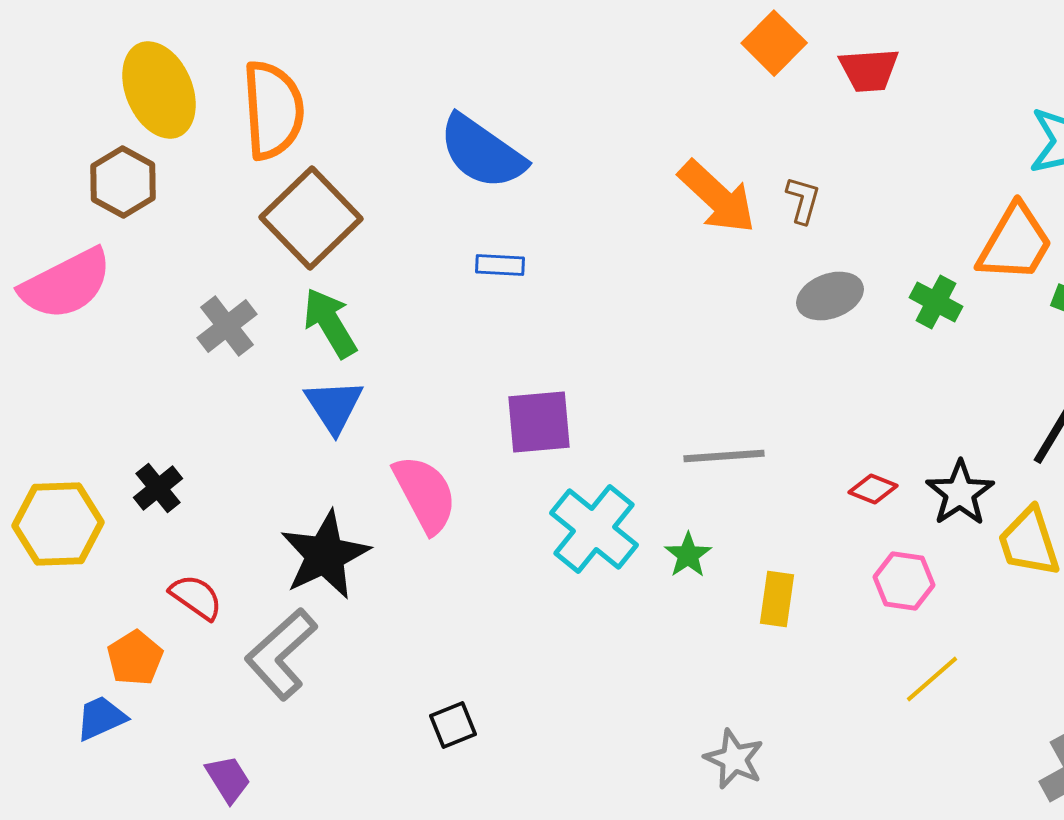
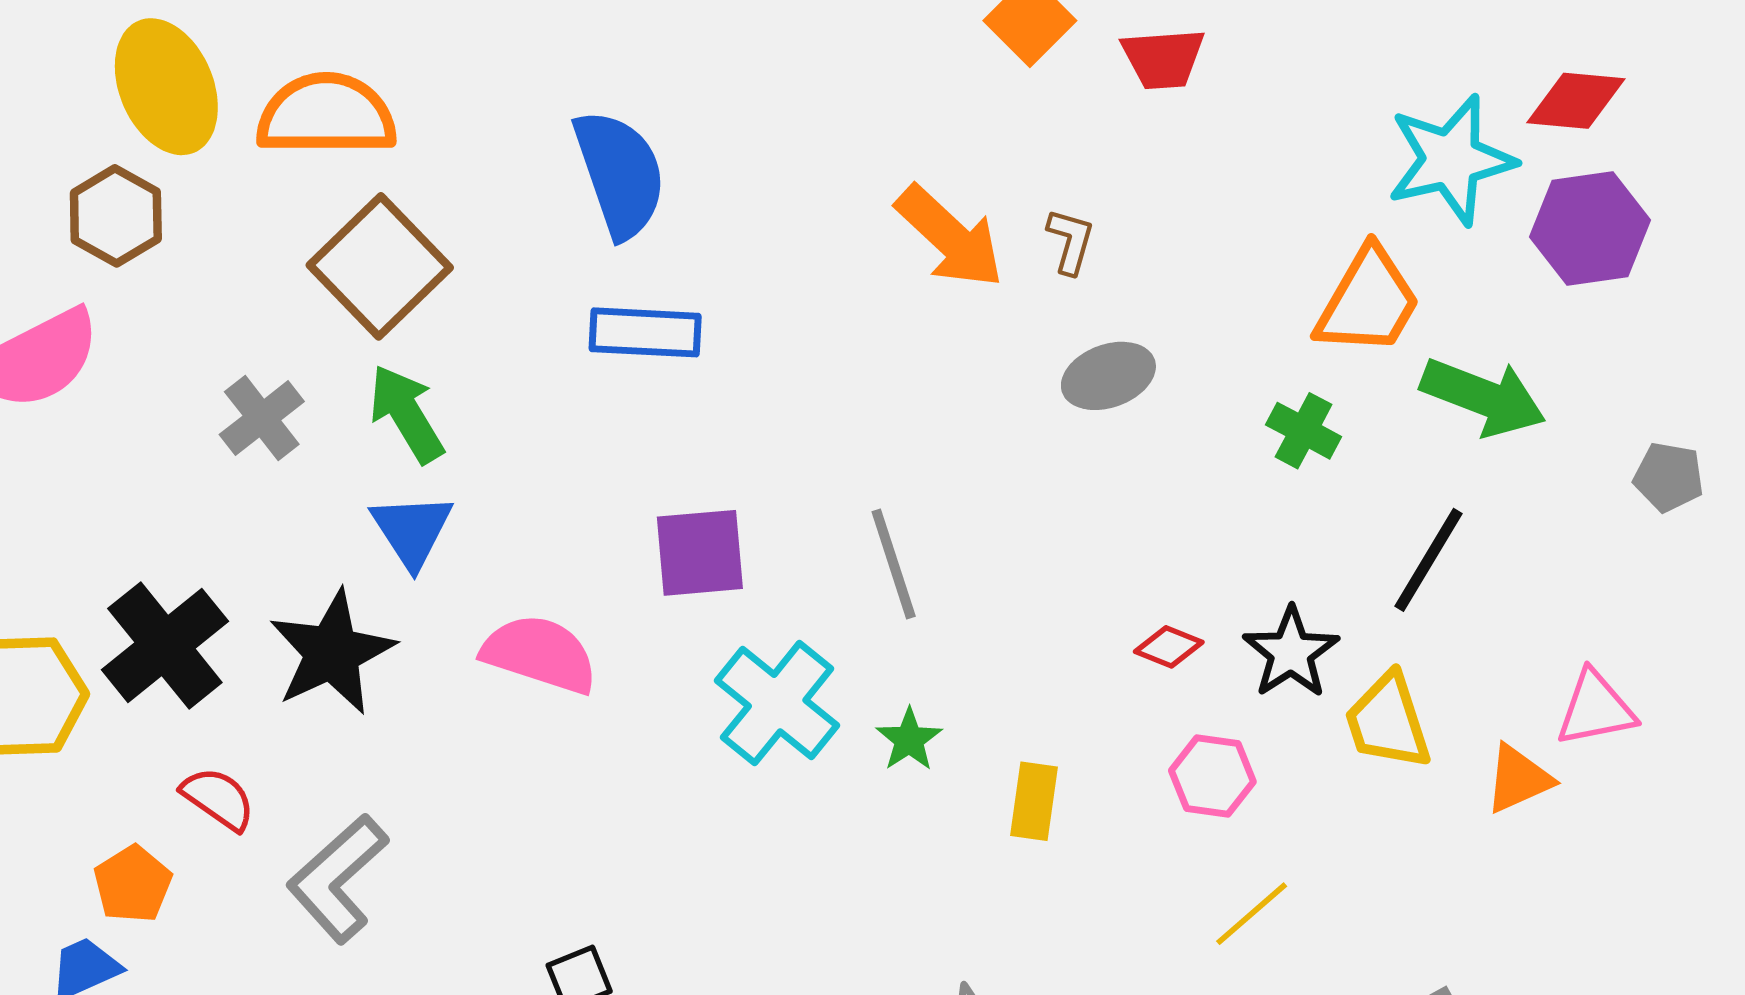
orange semicircle: (273, 110) -> (326, 115), turned -86
blue semicircle: (482, 152) -> (620, 174), turned -144
blue rectangle: (500, 265) -> (645, 332), size x1.6
green cross: (936, 302) -> (1304, 431), moved
gray line: (724, 456) -> (894, 564), moved, turned 76
black cross: (158, 488) -> (165, 645), size x1.8
pink semicircle: (425, 494) -> (540, 654), turned -44
black star: (325, 555) -> (332, 653), moved

